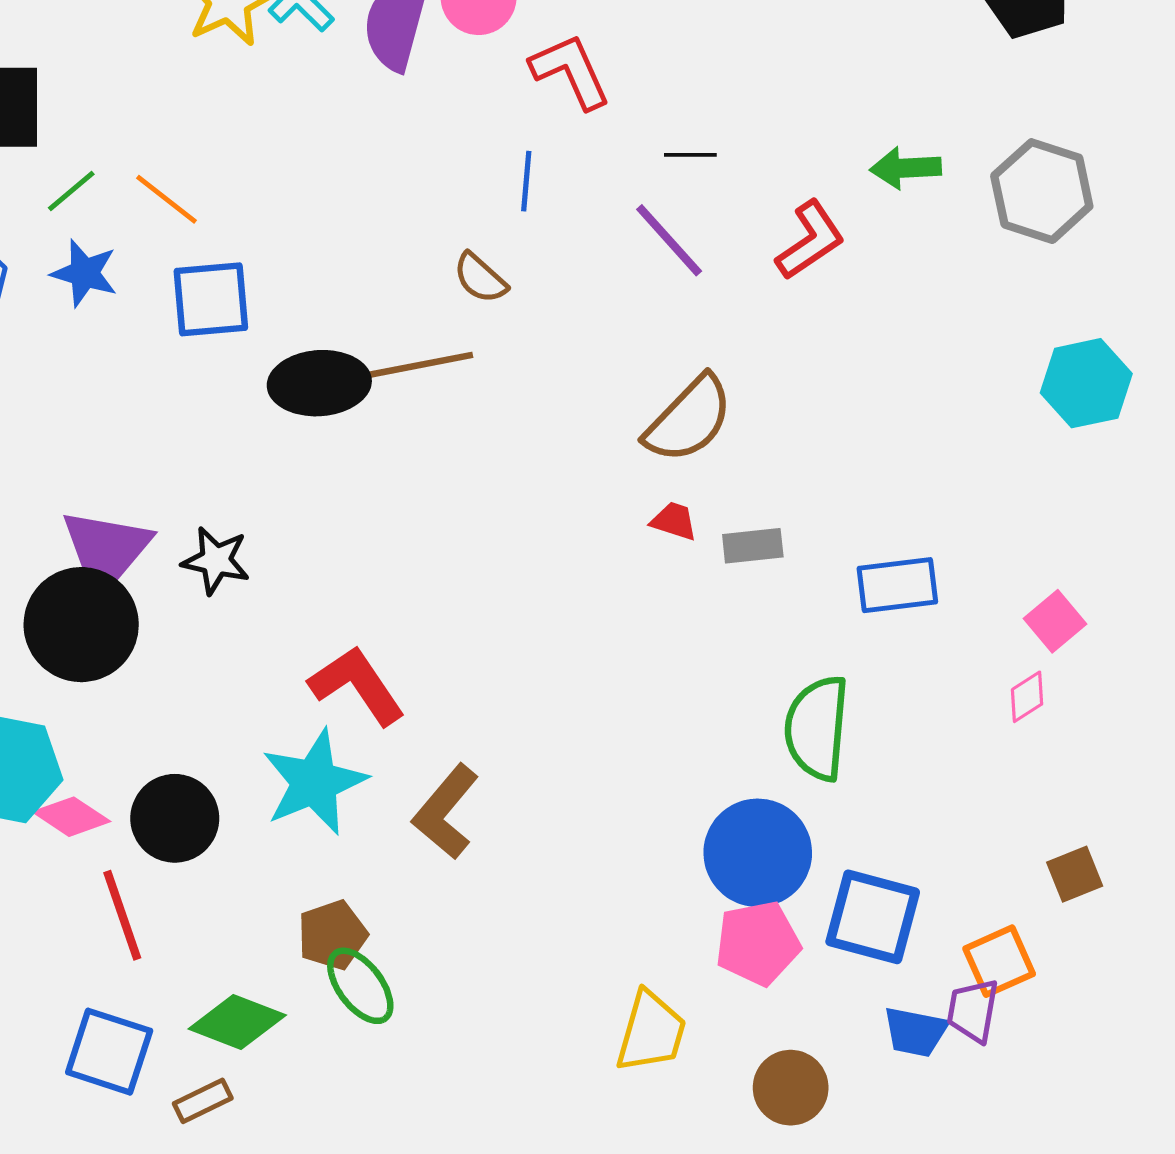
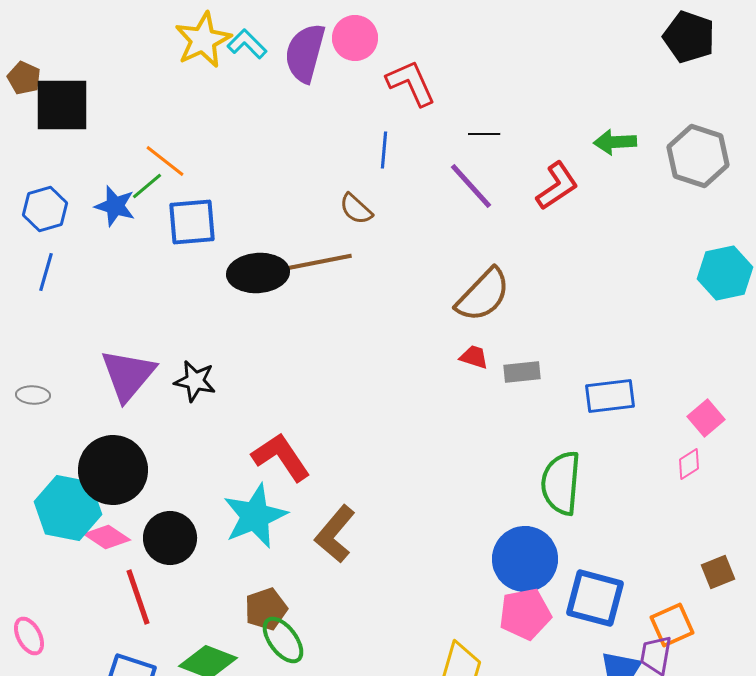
green line: (71, 191) -> (147, 186), moved
black circle: (81, 625) -> (113, 470), moved

